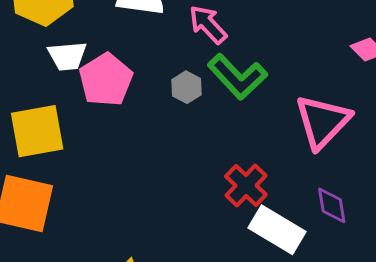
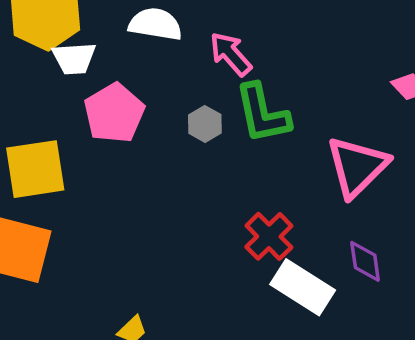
white trapezoid: (67, 56) -> (74, 58), moved
green L-shape: (237, 77) -> (262, 114), turned 30

